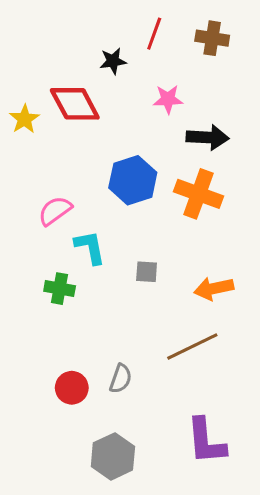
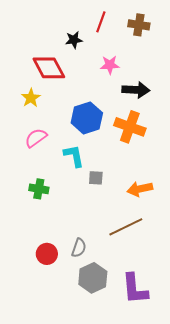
yellow star: (24, 119) -> (31, 98), moved
cyan L-shape: (90, 247) -> (74, 156), moved
gray hexagon: (113, 456) -> (93, 278), moved

